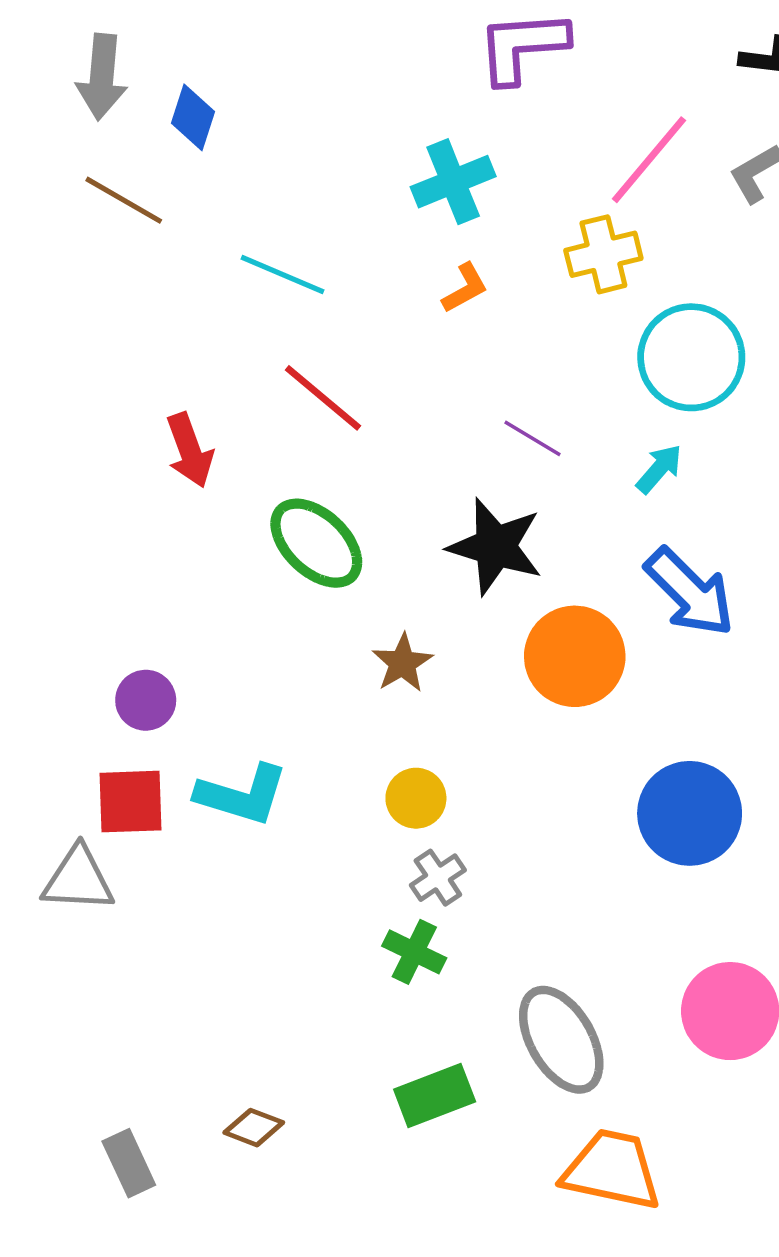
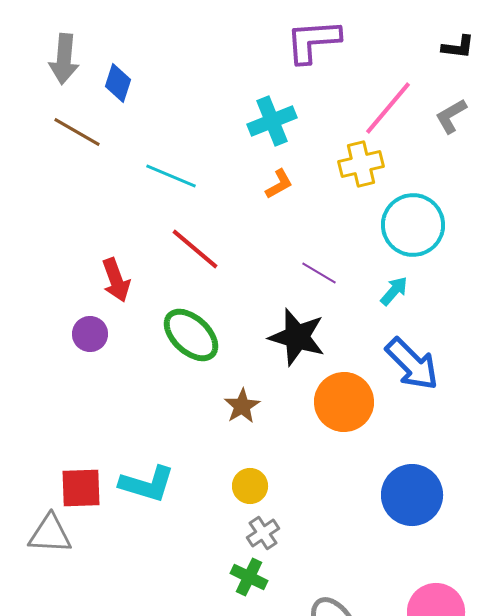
purple circle: (146, 700) -> (90, 334), moved

